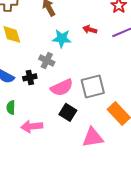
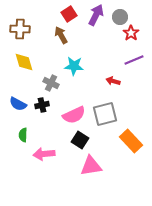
red arrow: (90, 29) -> (113, 81), moved
gray cross: (47, 60) -> (51, 83), moved
pink triangle: (93, 137) -> (91, 166), moved

